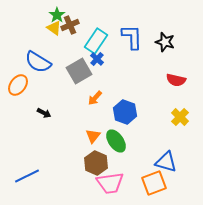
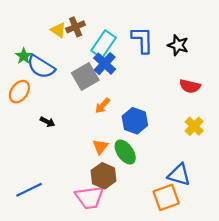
green star: (57, 15) -> (24, 56), moved
blue cross: (97, 59) -> (105, 64), size x1.5
pink trapezoid: (110, 183) -> (90, 197), moved

